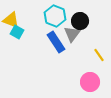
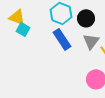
gray triangle: (72, 34) -> (91, 41), moved

